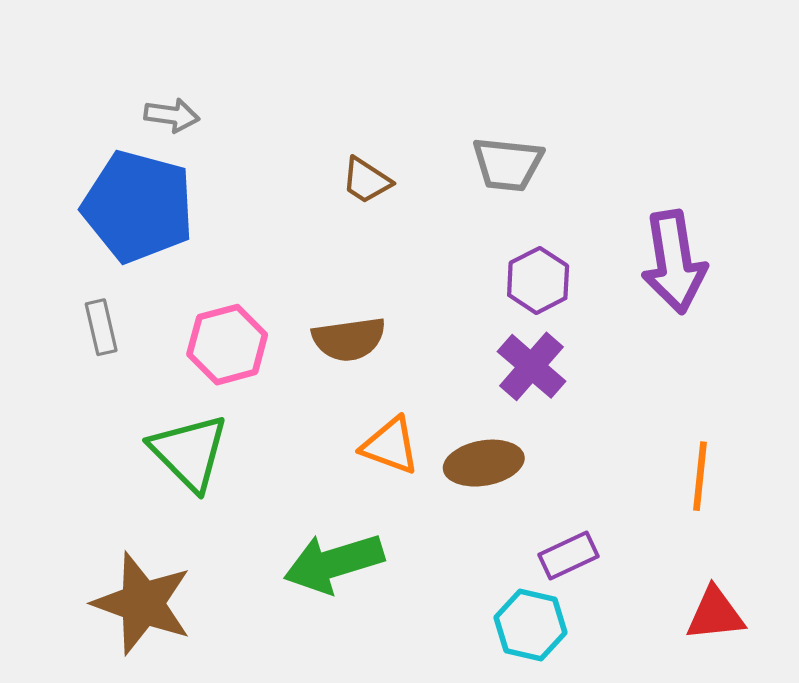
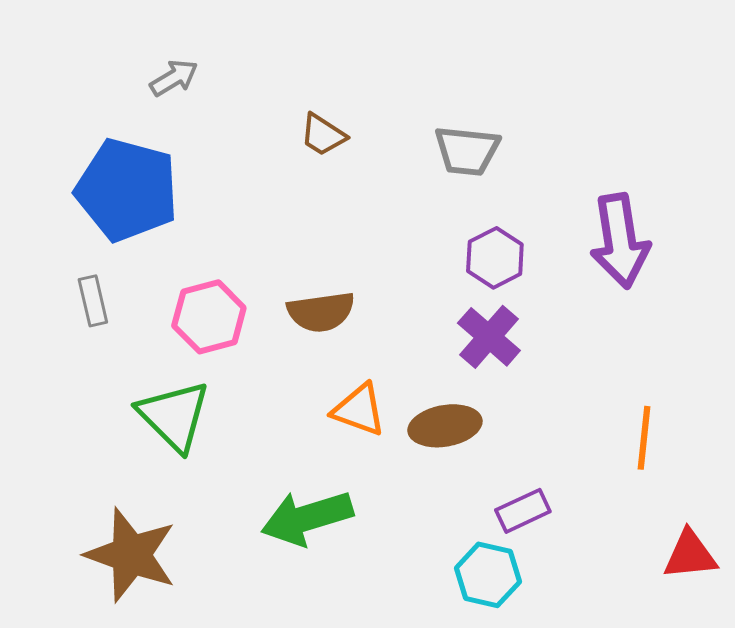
gray arrow: (172, 115) -> (174, 78), moved, turned -39
brown trapezoid: (366, 180) -> (323, 135), moved
red triangle: (715, 614) -> (690, 555), moved

